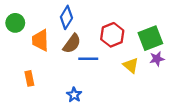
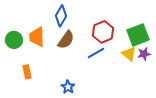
green circle: (15, 23) -> (14, 40), moved
blue line: (88, 59) -> (96, 53), moved, turned -30
yellow triangle: (131, 65) -> (129, 54), moved

